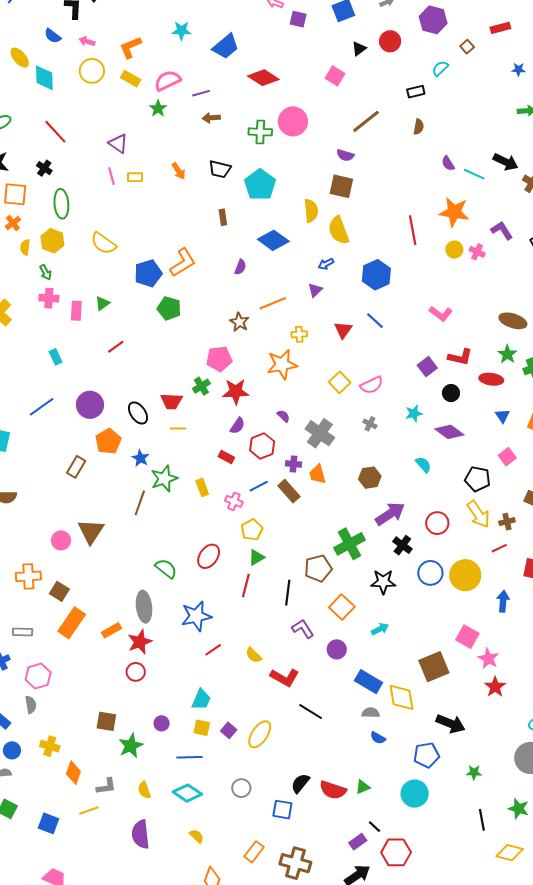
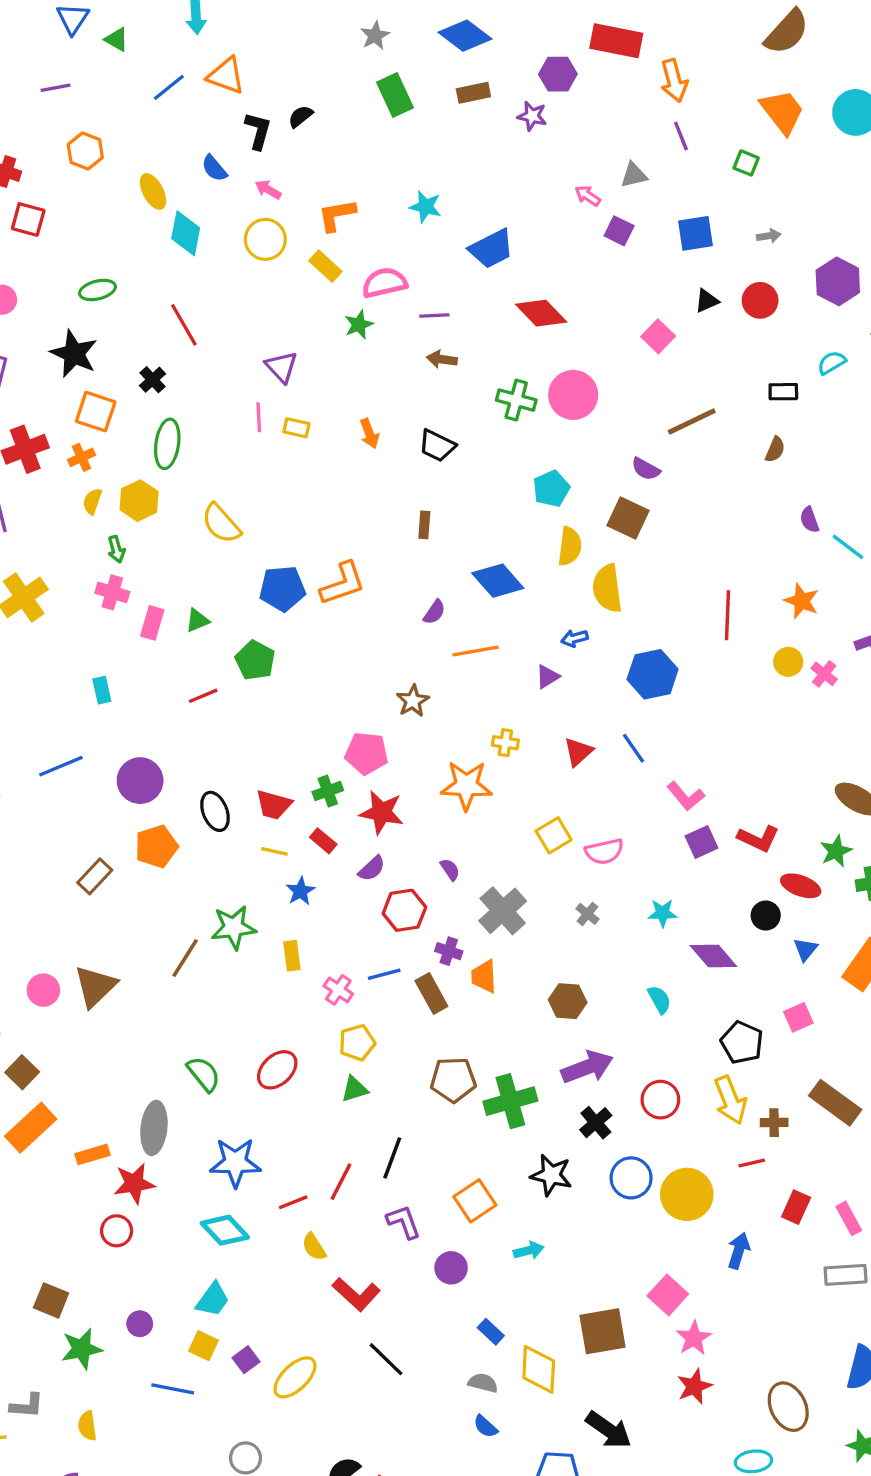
cyan pentagon: (260, 185) -> (551, 489), moved, size x0.7
orange star: (454, 212) -> (802, 601), size x0.7
orange line: (273, 303) -> (476, 651), moved
green pentagon: (169, 308) -> (255, 660), moved
pink L-shape: (441, 314) -> (686, 796), moved
black circle: (451, 393) -> (766, 916), moved
red rectangle: (226, 457) -> (323, 841), moved
blue star: (140, 458) -> (301, 891), moved
brown pentagon: (318, 568) -> (453, 1080), moved
red line: (246, 586) -> (341, 1182), moved
red line: (213, 650) -> (293, 1202), moved
blue rectangle: (368, 682) -> (491, 1332), size x0.6
cyan diamond: (187, 793) -> (225, 1230), moved

